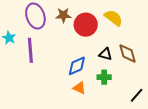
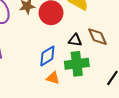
green cross: (104, 77) -> (77, 64), size x1.6

